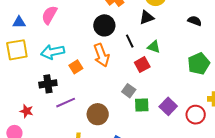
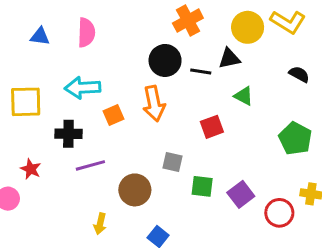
pink semicircle: (49, 15) -> (86, 33), turned 144
black line: (130, 41) -> (201, 71), moved, turned -64
green triangle: (154, 47) -> (244, 96), moved
yellow square: (17, 50) -> (26, 102), moved
green pentagon: (199, 64) -> (295, 138), turned -30
gray square: (129, 91) -> (173, 162), moved, turned -32

